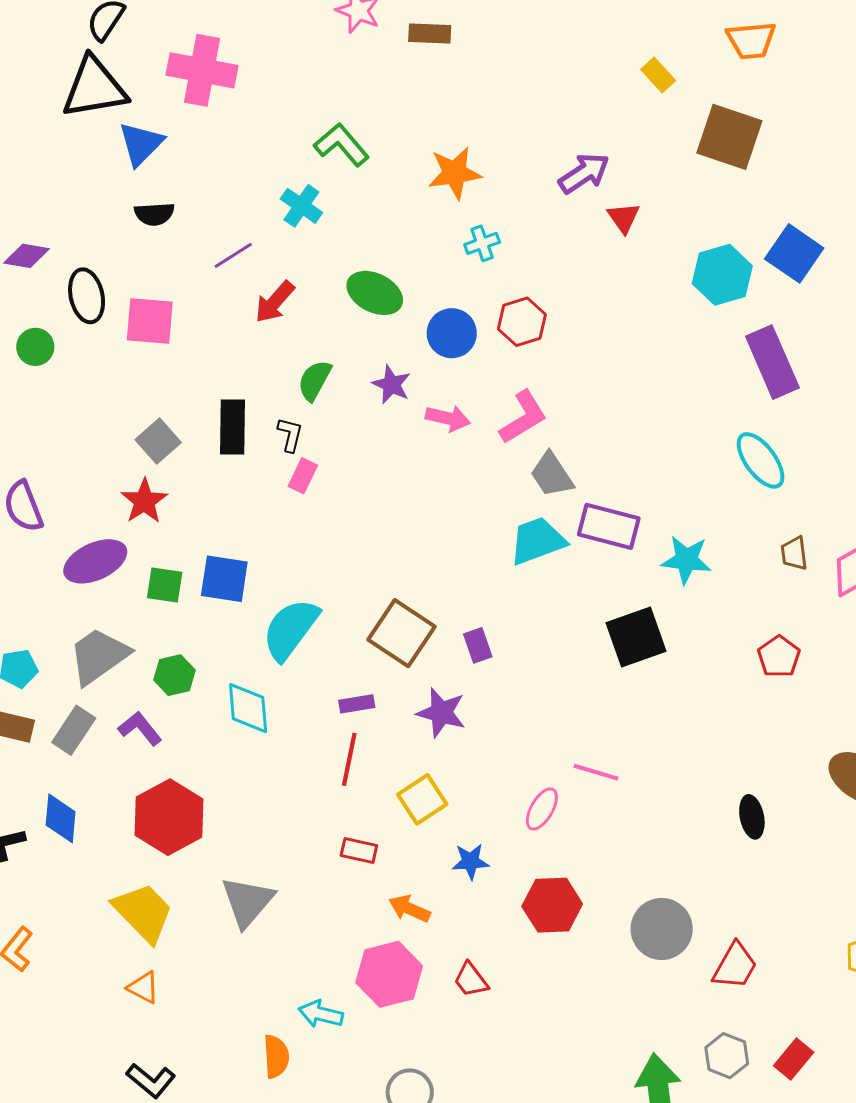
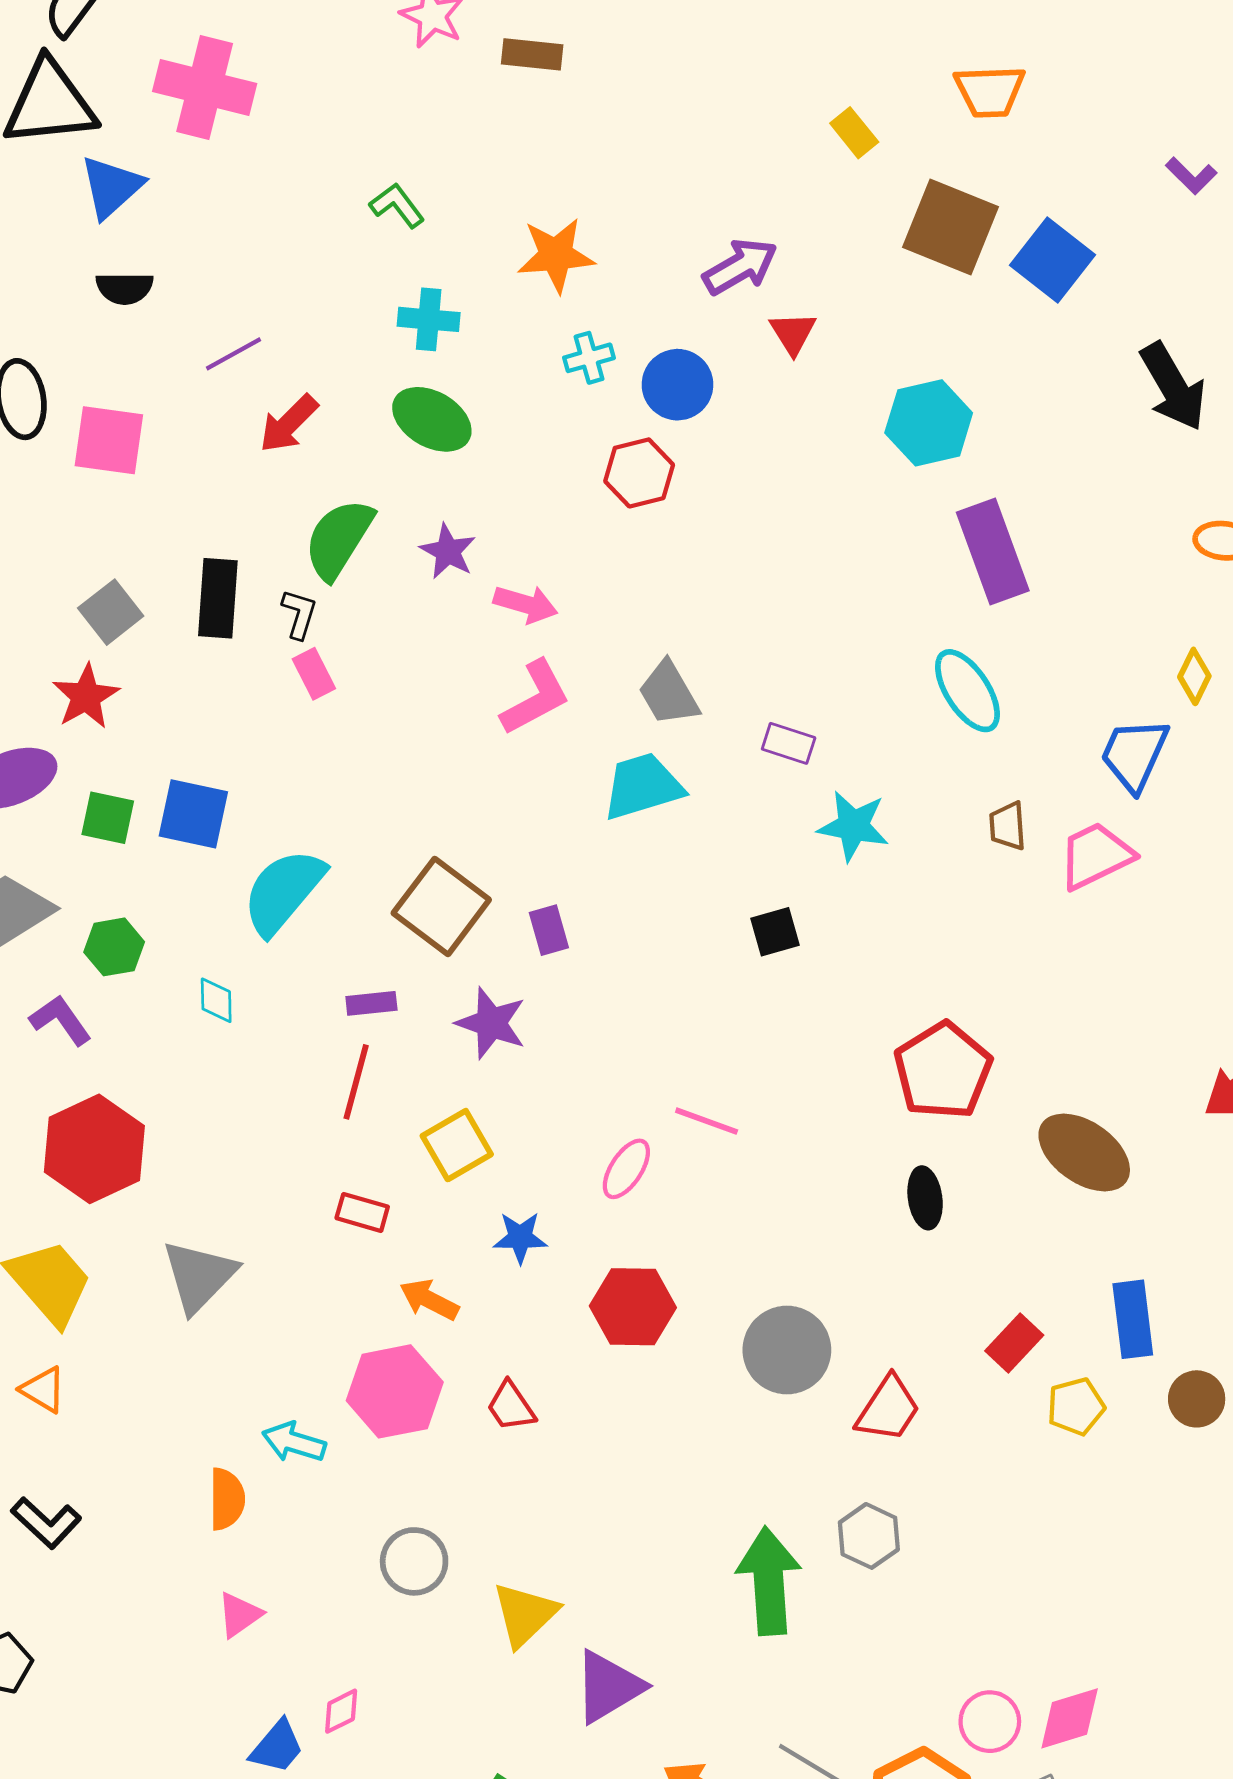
green L-shape: (341, 145) -> (397, 205), size x0.7
cyan cross: (301, 206) -> (429, 319), moved, turned -33
blue square: (794, 253) -> (1053, 260), moved
blue circle: (452, 333) -> (677, 385), moved
green semicircle: (315, 380) -> (339, 539), size x1.4
pink L-shape: (523, 417) -> (535, 698), moved
pink rectangle: (303, 476) -> (314, 674), turned -56
purple rectangle: (609, 526) -> (789, 743), moved, size x0.6
black square: (636, 637) -> (775, 932), size x0.6
red pentagon: (779, 657) -> (943, 1071), moved, size x1.6
cyan diamond: (248, 708) -> (216, 1000), size x0.6
red rectangle: (794, 1059) -> (1014, 1343), moved

